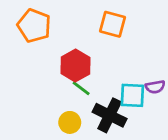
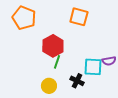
green line: (81, 88) -> (57, 62), turned 72
black cross: (110, 115) -> (77, 81), size x0.6

